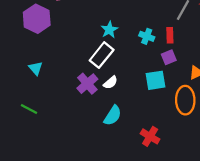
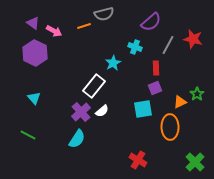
cyan star: (109, 30) -> (113, 63), moved
cyan cross: (147, 36) -> (135, 47), moved
cyan semicircle: (113, 116) -> (77, 139), moved

